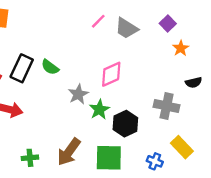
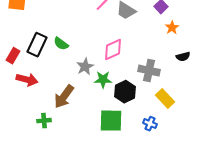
gray cross: (167, 106) -> (149, 71), moved
green star: (99, 110) -> (103, 80), turned 30
yellow rectangle: (182, 147) -> (165, 99), moved
brown arrow: (69, 152) -> (64, 97), moved

